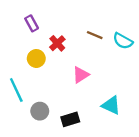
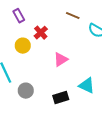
brown line: (95, 35) -> (73, 16), moved
black rectangle: (70, 119) -> (61, 98), moved

